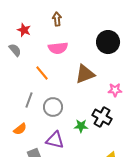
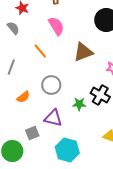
pink semicircle: (58, 48) -> (56, 26), turned -114
gray line: (29, 100) -> (11, 67), moved
orange semicircle: (20, 129) -> (23, 97), moved

